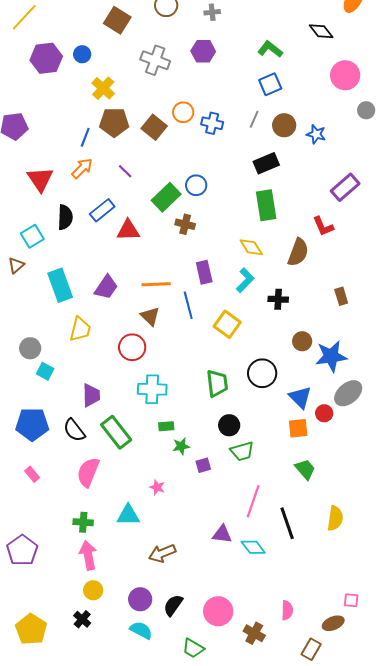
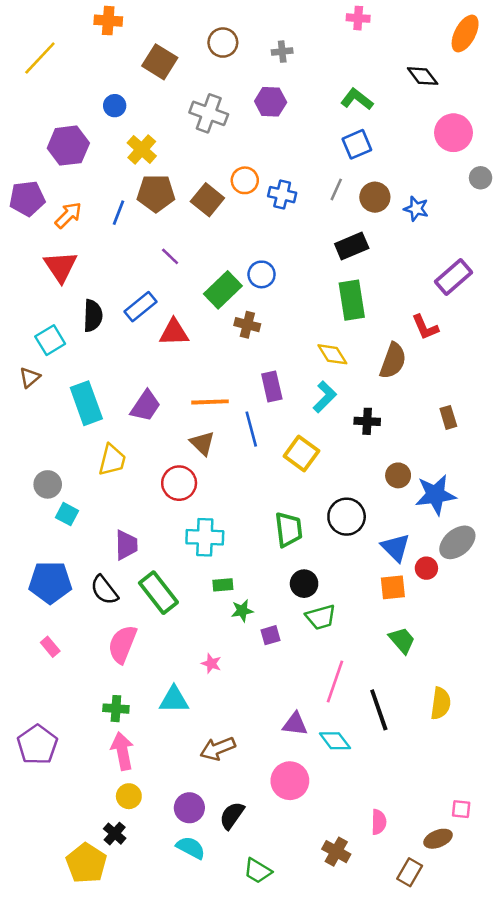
purple hexagon: (46, 58) -> (68, 146), moved
orange arrow: (82, 168) -> (68, 215), moved
pink circle: (218, 611) -> (290, 781), moved
yellow pentagon: (31, 629) -> (86, 863), moved

